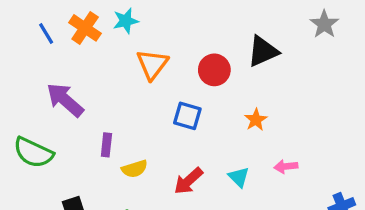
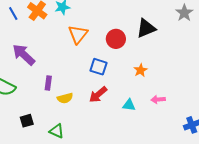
cyan triangle: (239, 177) -> (129, 105), turned -40
red arrow: (188, 181) -> (98, 95), moved

